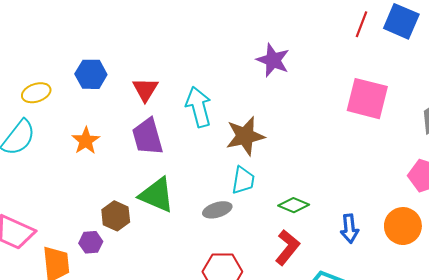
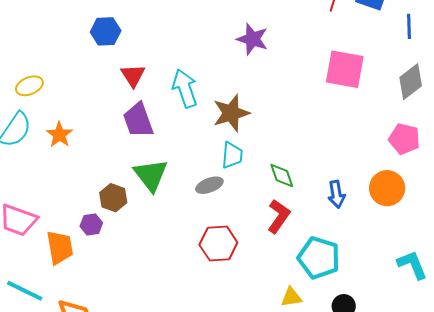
blue hexagon: (91, 74) -> (106, 31), moved
orange star: (86, 141) -> (59, 135), moved
green triangle: (157, 195) -> (151, 175), turned 33
green diamond: (294, 205) -> (282, 176), turned 52

